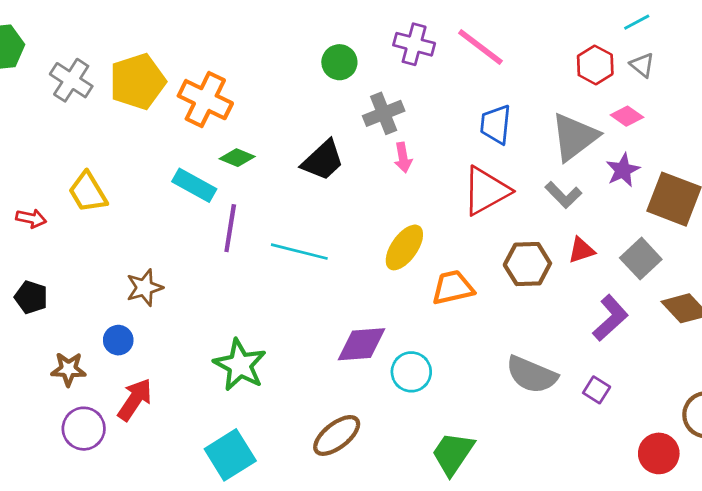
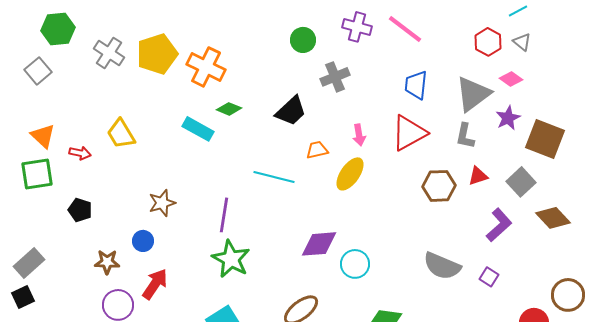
pink arrow: (403, 158) -> (359, 135), moved
gray L-shape: (563, 195) -> (465, 136), turned 56
purple line: (230, 228) -> (224, 215), moved
orange trapezoid: (453, 288) -> (317, 150), moved, size x0.7

